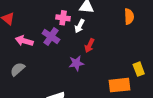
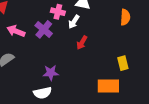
purple star: (76, 63) -> (51, 73), moved
yellow rectangle: (139, 69) -> (123, 63), moved

